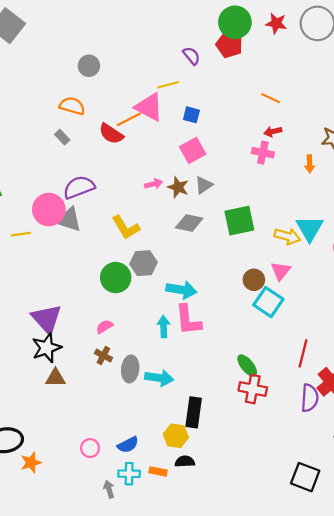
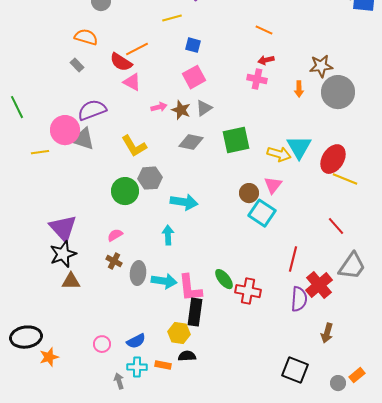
pink triangle: (149, 107) -> (132, 82), moved, size x0.7
pink L-shape: (188, 320) -> (190, 288), moved
green ellipse: (247, 366) -> (224, 279), moved

